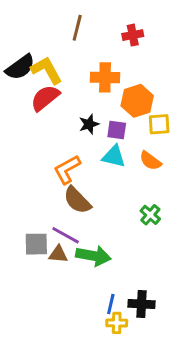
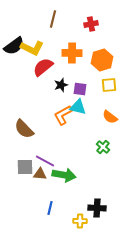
yellow L-shape: (47, 70) -> (32, 48), turned 145
red semicircle: (45, 98) -> (43, 67), moved
orange hexagon: (137, 101) -> (102, 60), moved
orange semicircle: (150, 161) -> (110, 117), moved
orange L-shape: (67, 170) -> (63, 115), moved
brown semicircle: (77, 200) -> (24, 129), moved
blue line: (111, 304) -> (50, 208), moved

